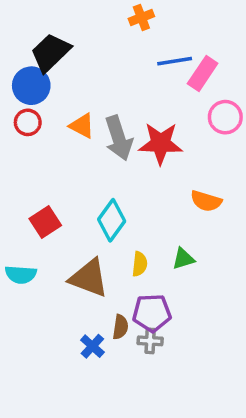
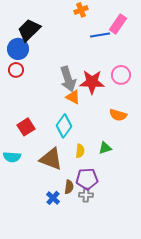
pink rectangle: (203, 73) -> (118, 24), moved
pink circle: (225, 117) -> (121, 75), moved
orange triangle: (82, 126) -> (73, 97), moved

